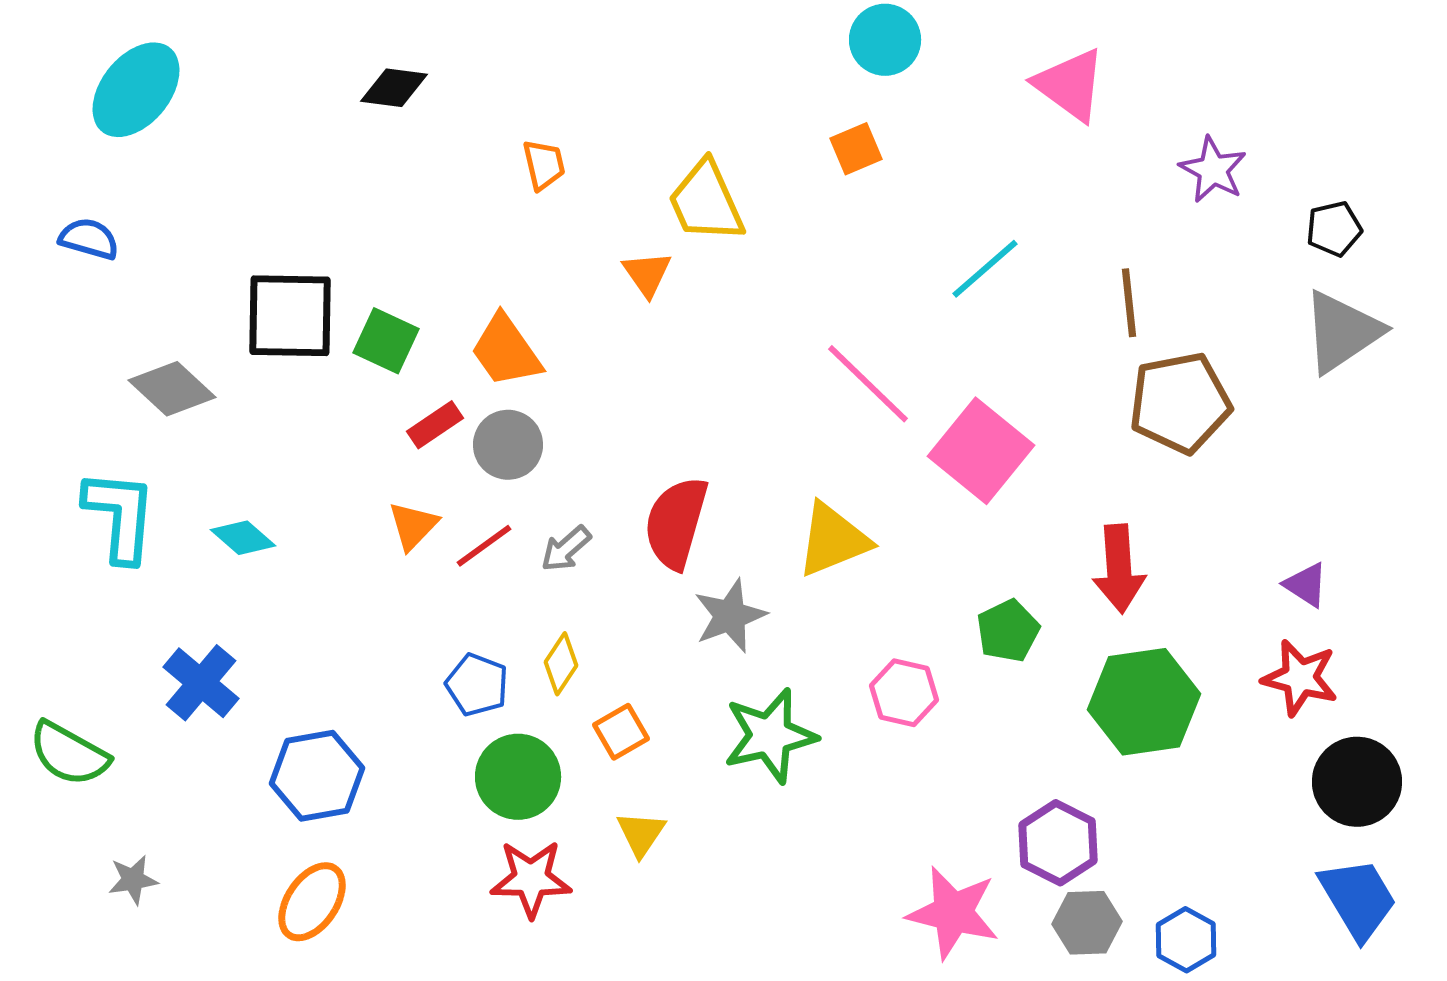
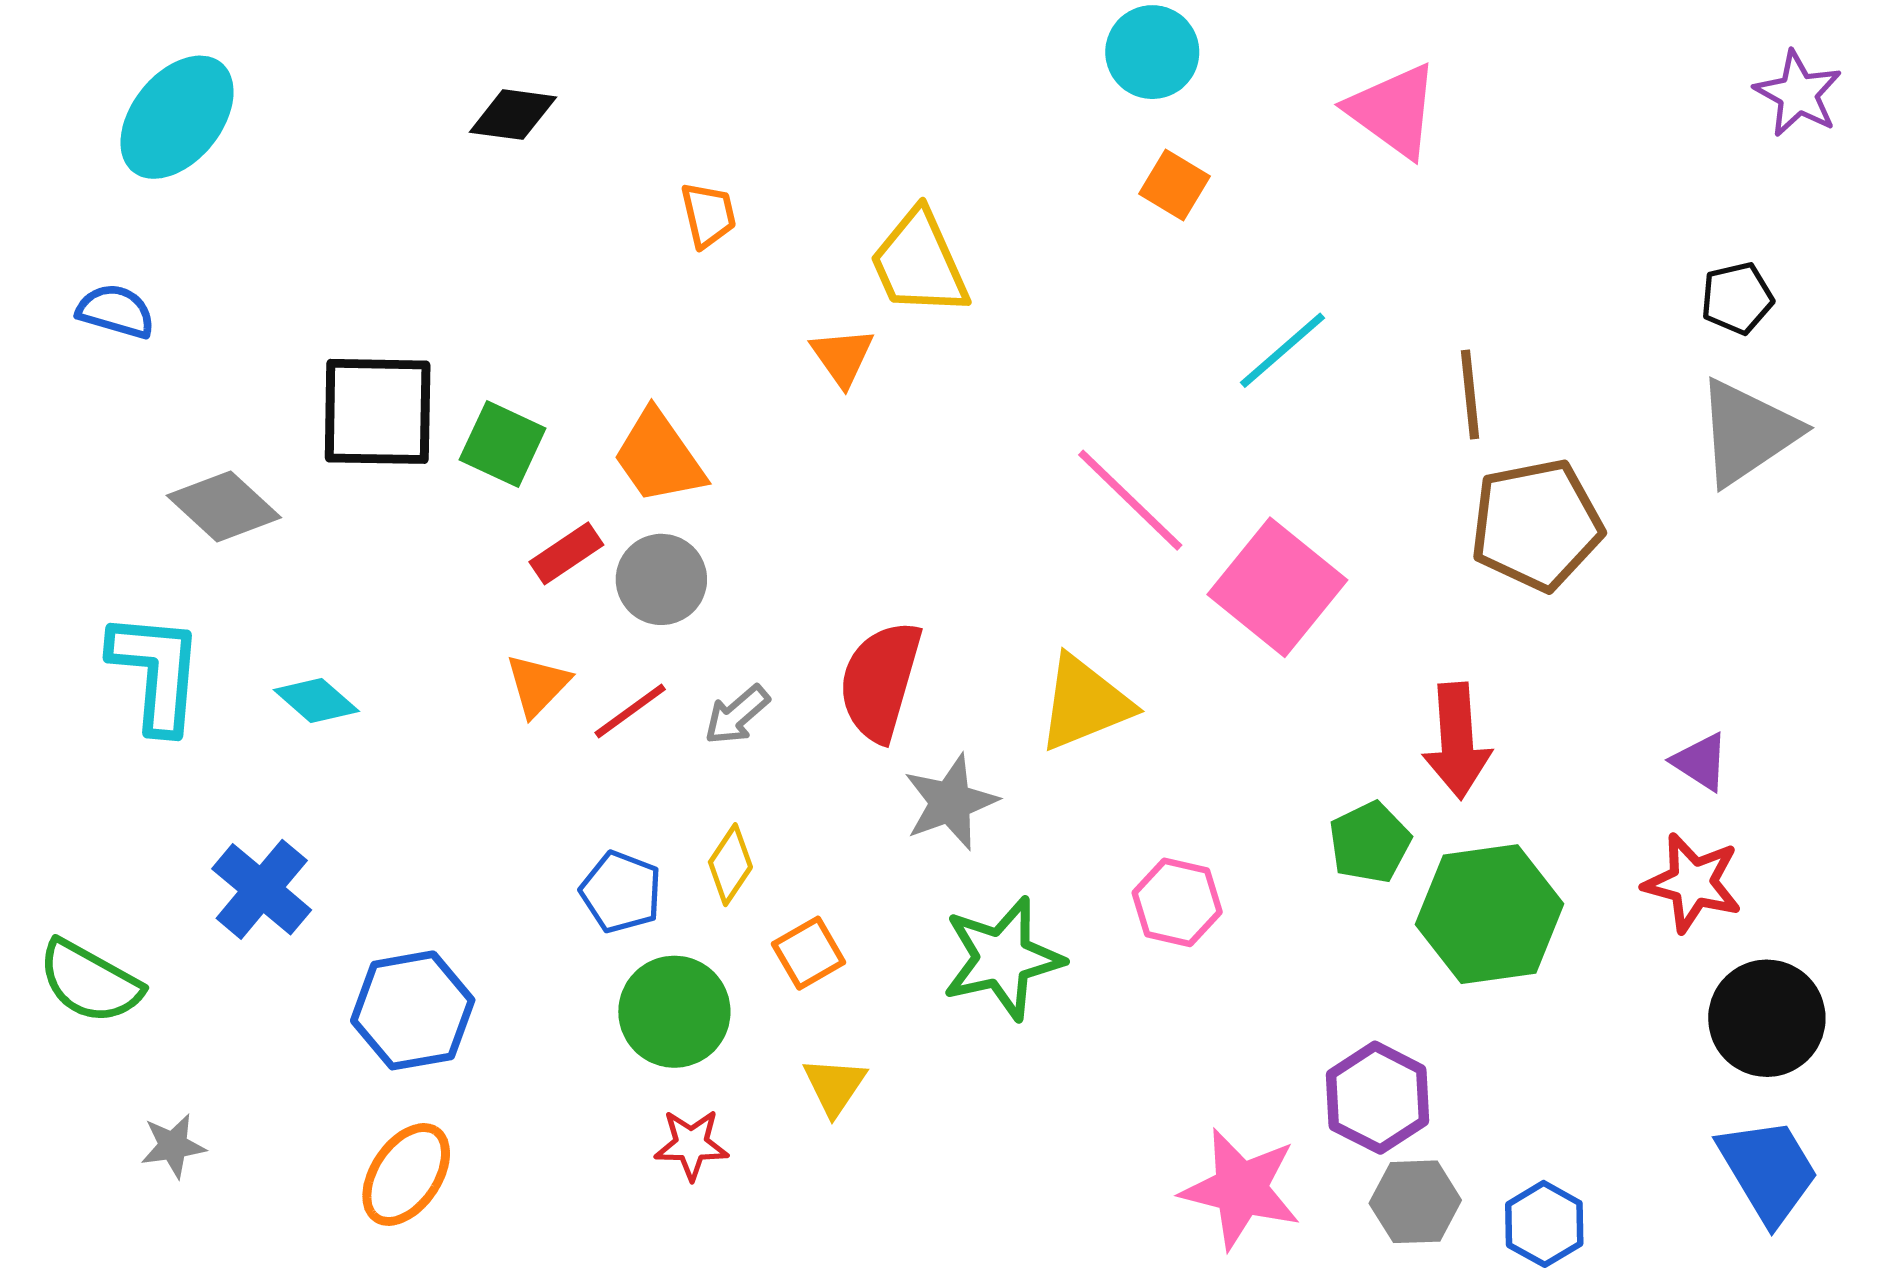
orange square: (856, 149) -> (1174, 185), moved, turned -36
purple star: (1213, 170) -> (1798, 94), moved
green pentagon: (1008, 631) -> (1370, 842), moved
red star: (531, 879) -> (691, 1145), size x0.7

